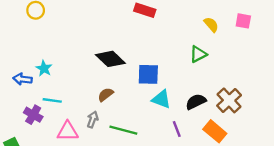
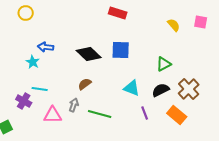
green triangle: (198, 54) -> (164, 64), moved
blue square: (148, 74) -> (121, 50), moved
blue arrow: (23, 79) -> (46, 47), moved

